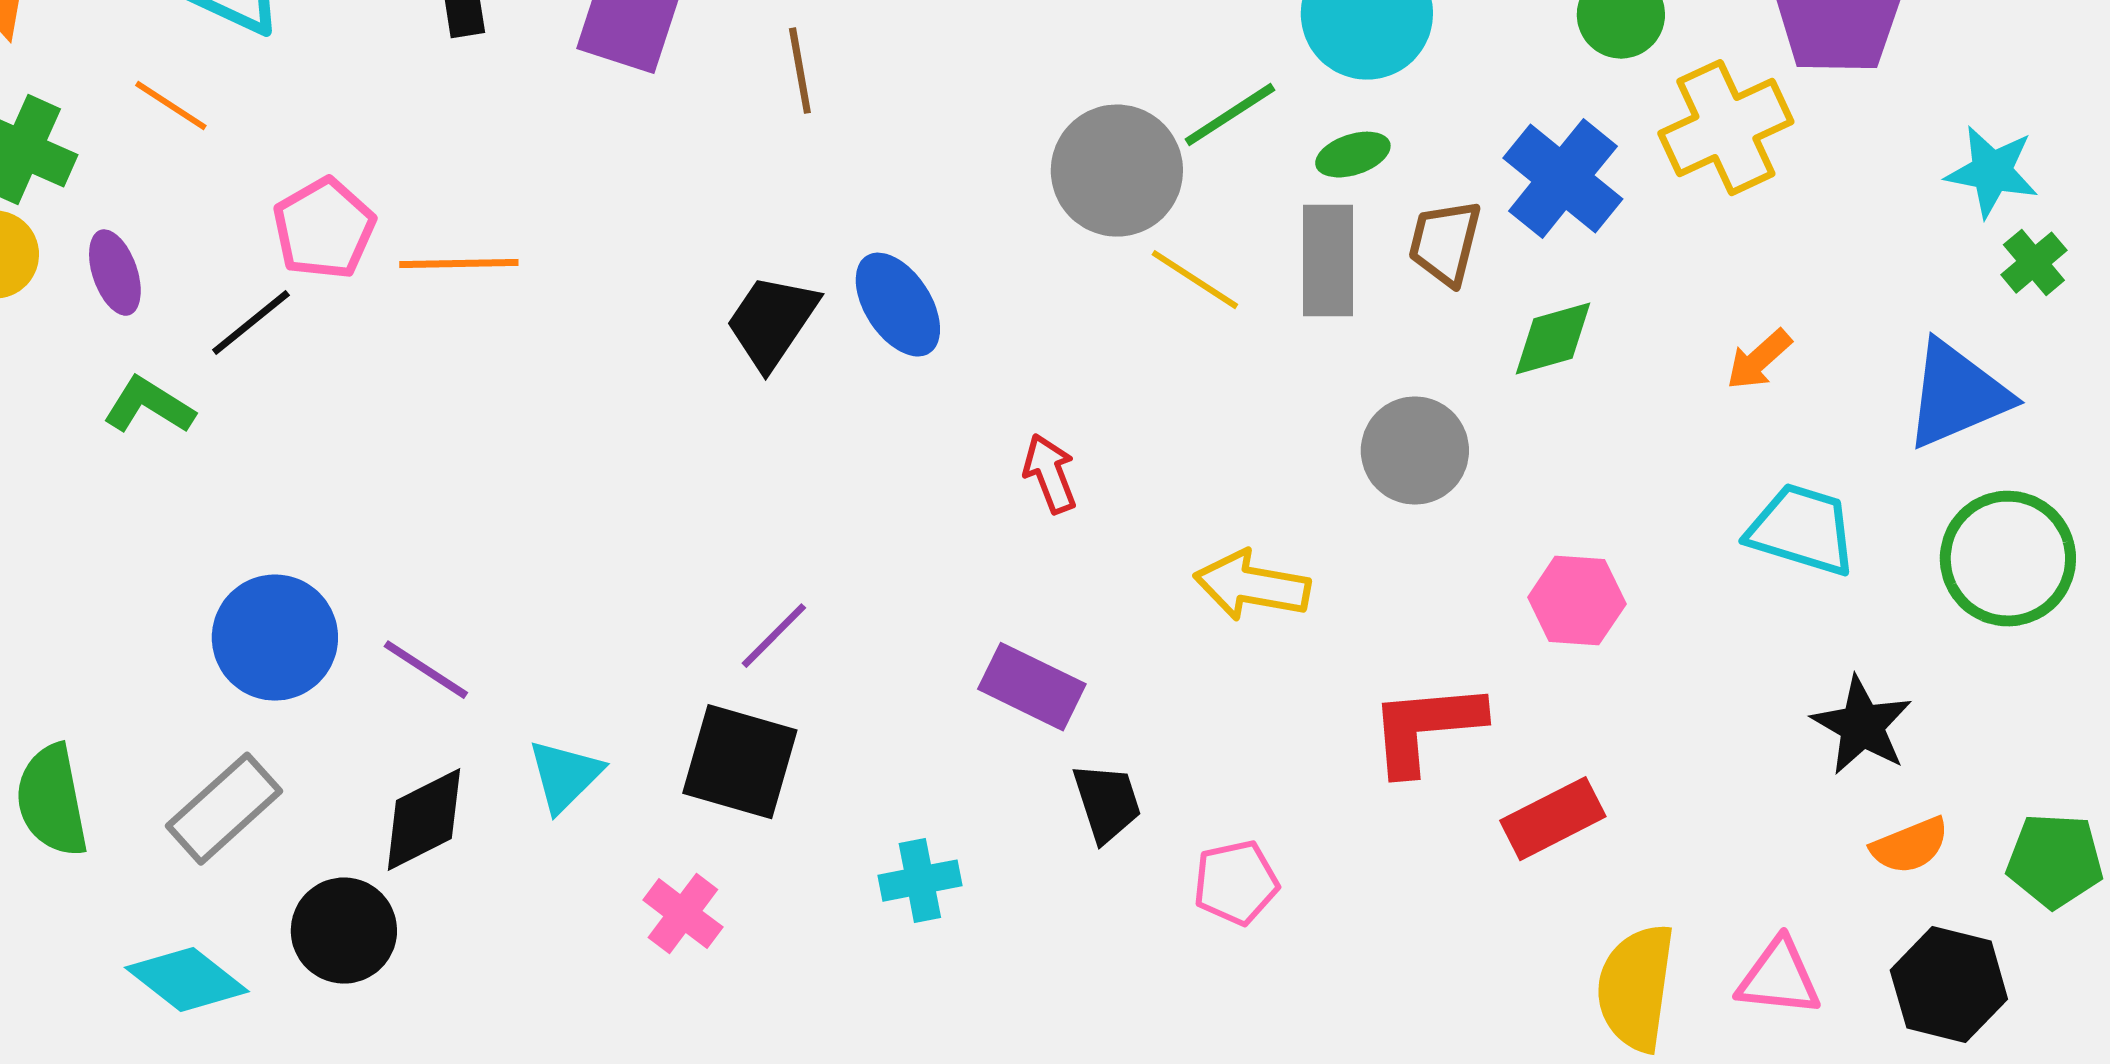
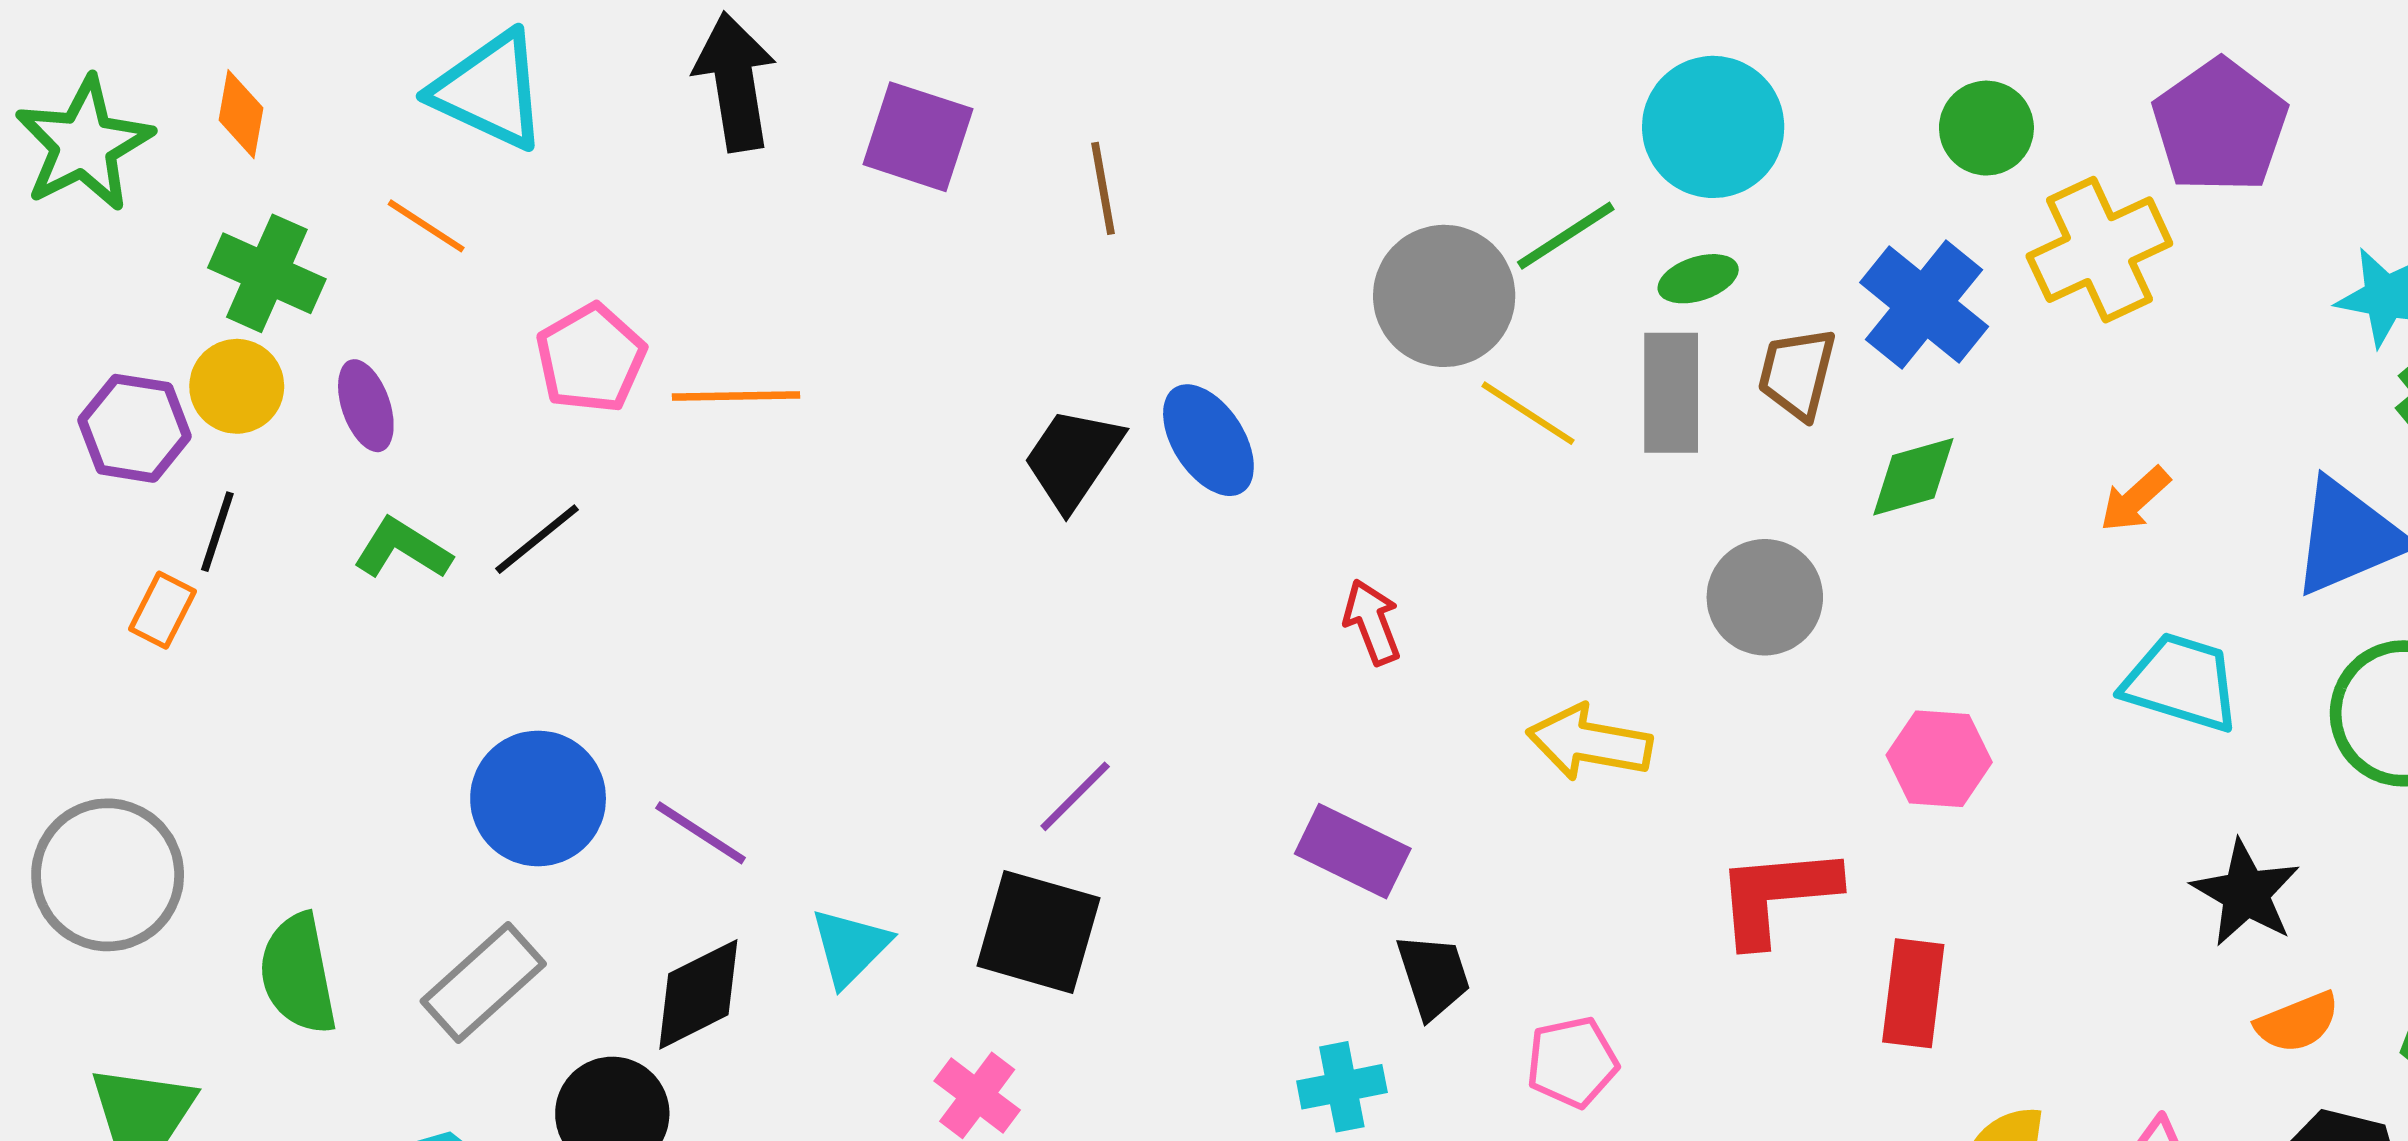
black line: (251, 323) -> (537, 539), moved
red rectangle: (1553, 819) -> (1913, 993), turned -56
cyan cross: (920, 881) -> (1342, 1087), moved

